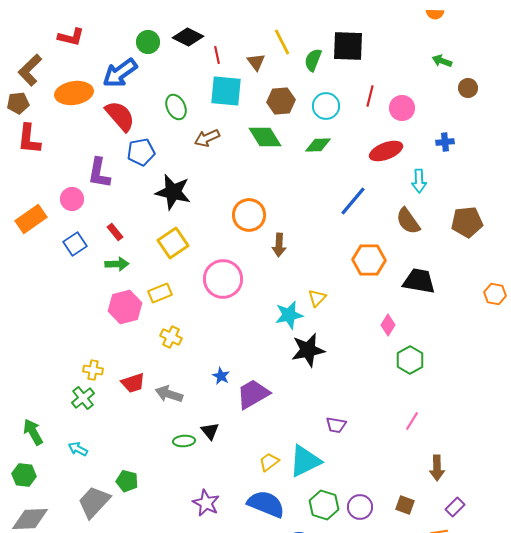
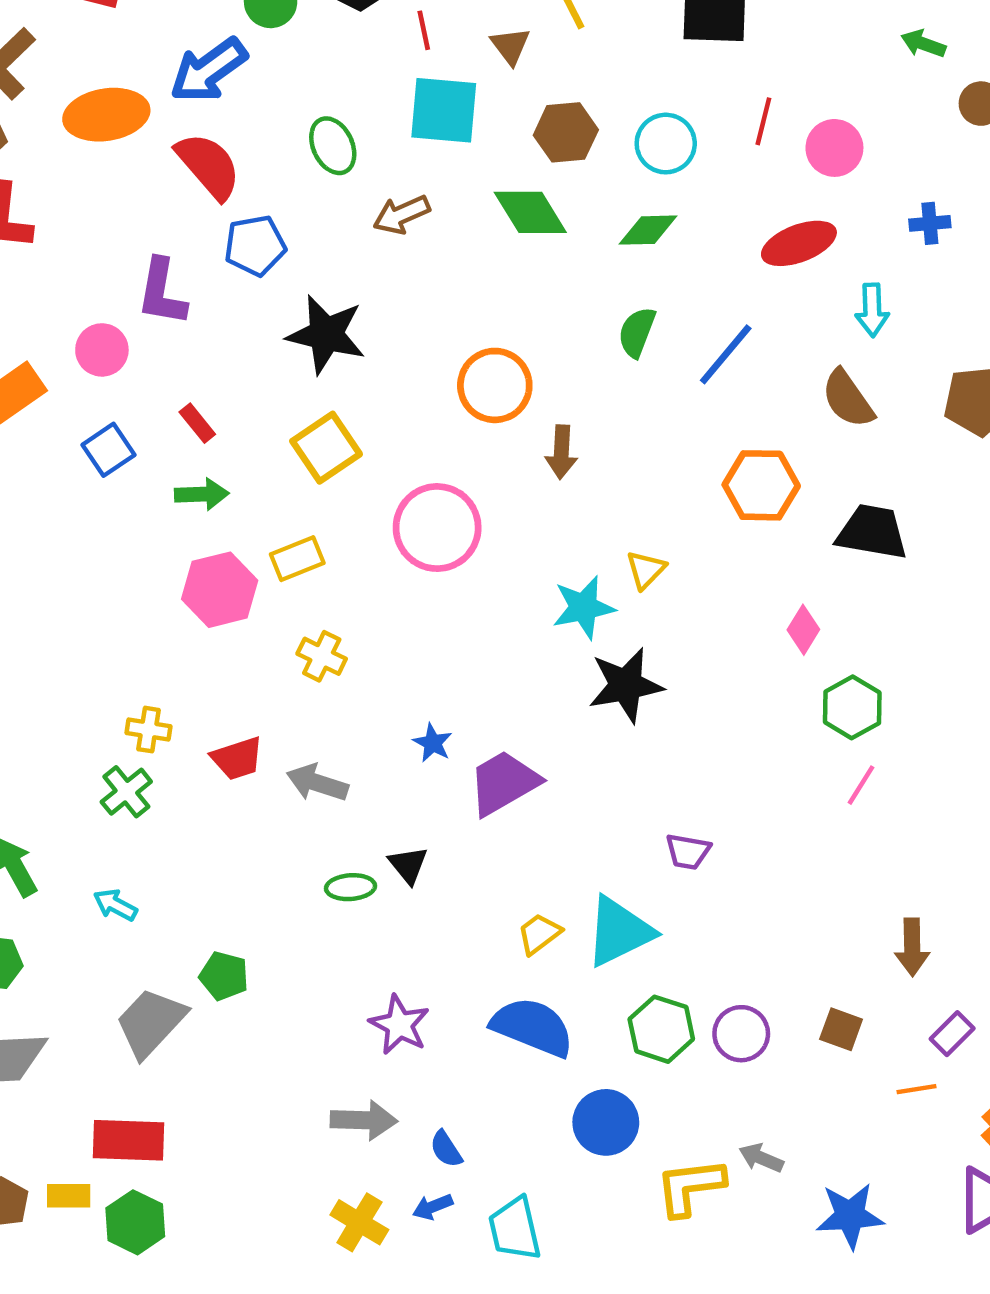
green semicircle: (313, 60) -> (637, 332), moved
pink line: (412, 421) -> (861, 785), moved

